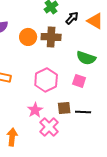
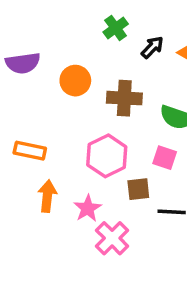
brown cross: (51, 37) -> (124, 98), moved
brown square: (64, 108) -> (138, 189), moved
orange arrow: (12, 137) -> (47, 196), moved

